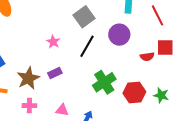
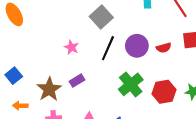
purple circle: (119, 35) -> (137, 46), moved
red semicircle: (147, 57) -> (164, 48), moved

